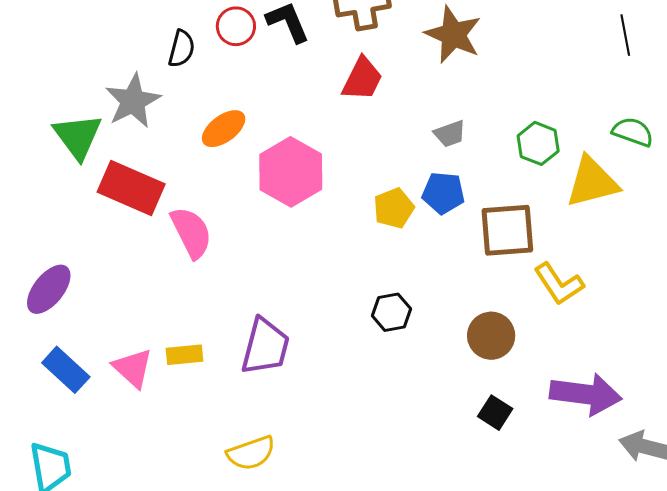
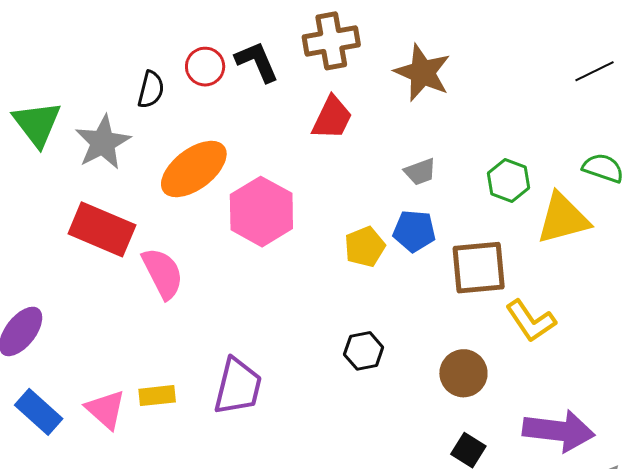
black line: (625, 35) -> (595, 71), turned 75
orange ellipse: (224, 129) -> (194, 169), size x1.5
green triangle: (78, 136) -> (37, 124), moved

